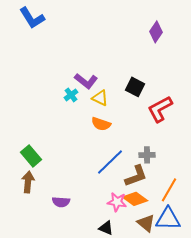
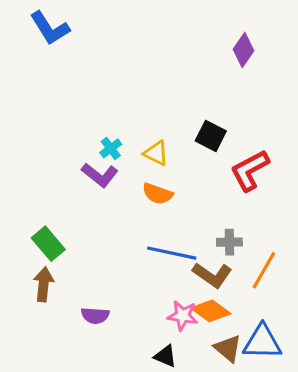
purple L-shape: (86, 81) -> (100, 175), moved
blue line: (110, 162) -> (172, 253), turned 56
brown L-shape: (136, 176) -> (212, 275), turned 55
orange line: (169, 190) -> (264, 270), moved

